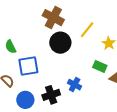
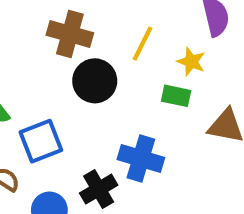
green rectangle: (100, 66) -> (176, 96), moved
blue cross: (75, 85) -> (141, 159), size x1.5

